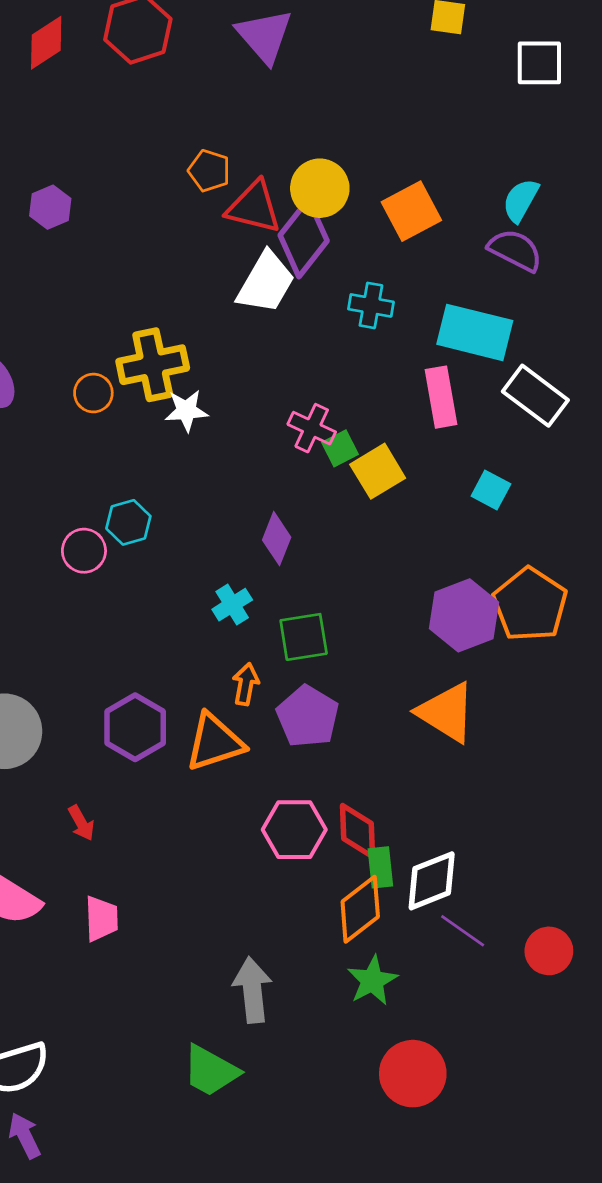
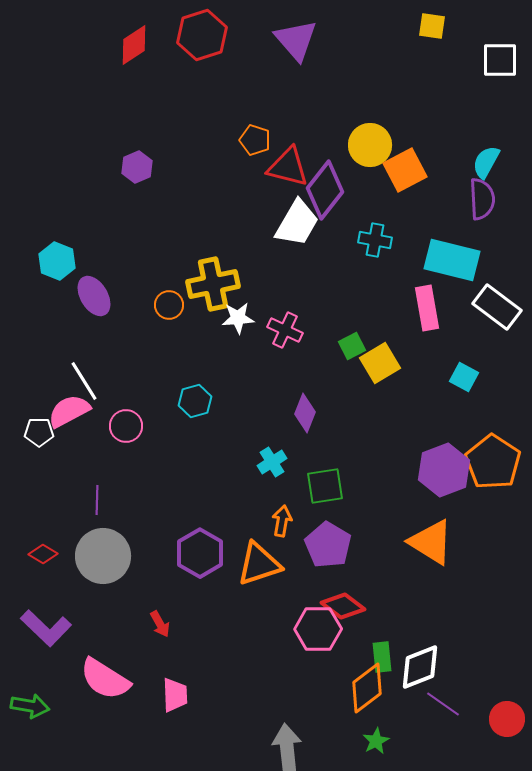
yellow circle: (320, 188) -> (370, 145), moved
purple semicircle: (515, 250) -> (482, 199), turned 60
pink cross: (312, 428) -> (285, 330), moved
pink circle: (84, 551) -> (126, 426), moved
red diamond: (358, 831) -> (343, 606), moved, turned -51
green star: (372, 981) -> (376, 741), size x0.7

